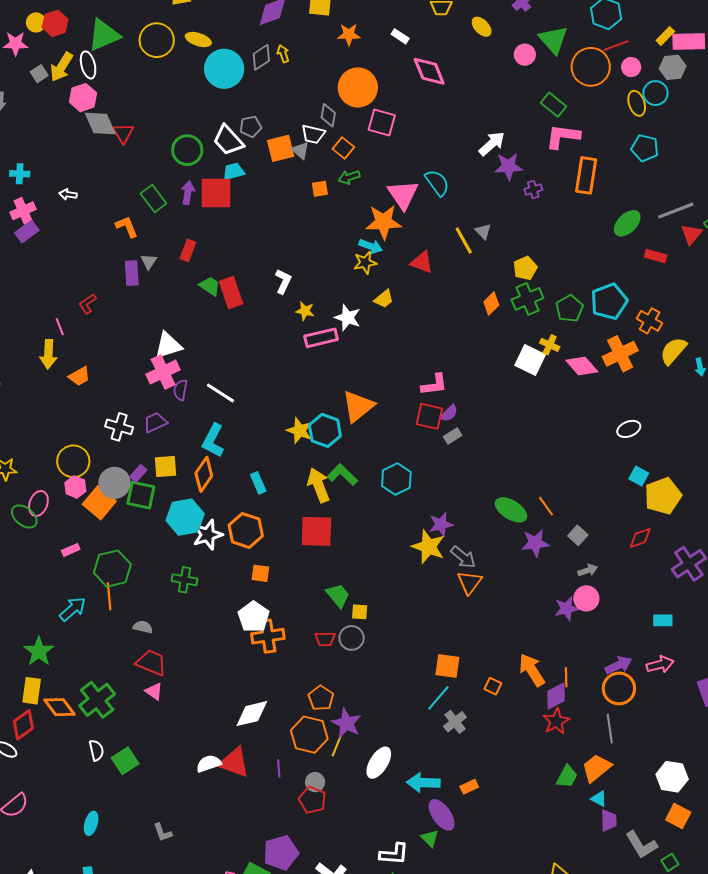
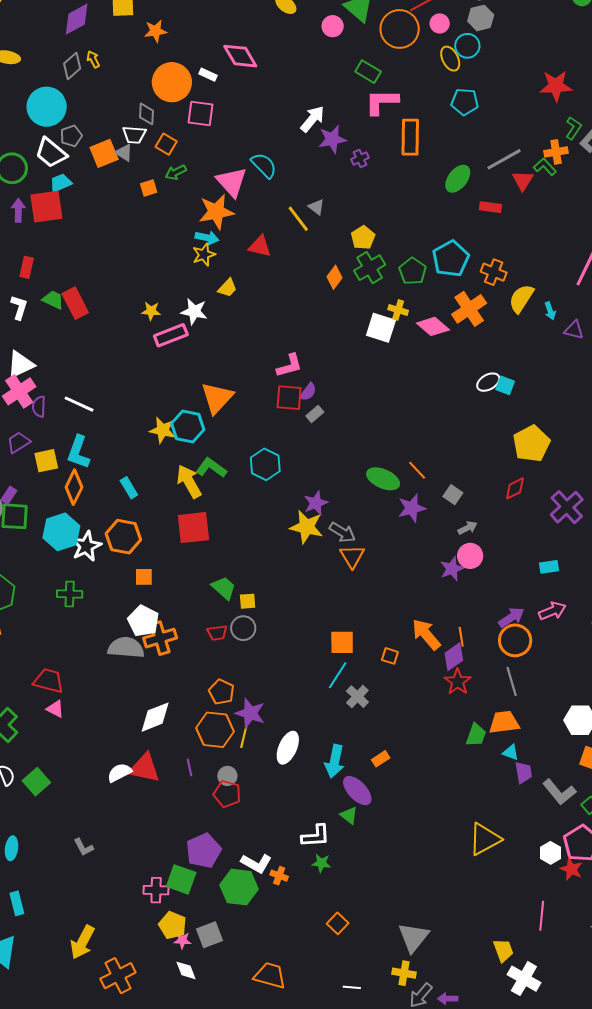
white rectangle: (400, 36) -> (208, 75), moved
cyan circle: (224, 69) -> (47, 107), moved
white L-shape: (283, 281) -> (19, 307), moved
yellow square: (166, 467) -> (46, 461), moved
cyan square: (639, 476) -> (505, 385), moved
gray semicircle: (143, 627) -> (126, 648), moved, size x1.8
orange trapezoid: (597, 768) -> (504, 722), turned 40
cyan arrow: (423, 783) -> (335, 761), turned -72

